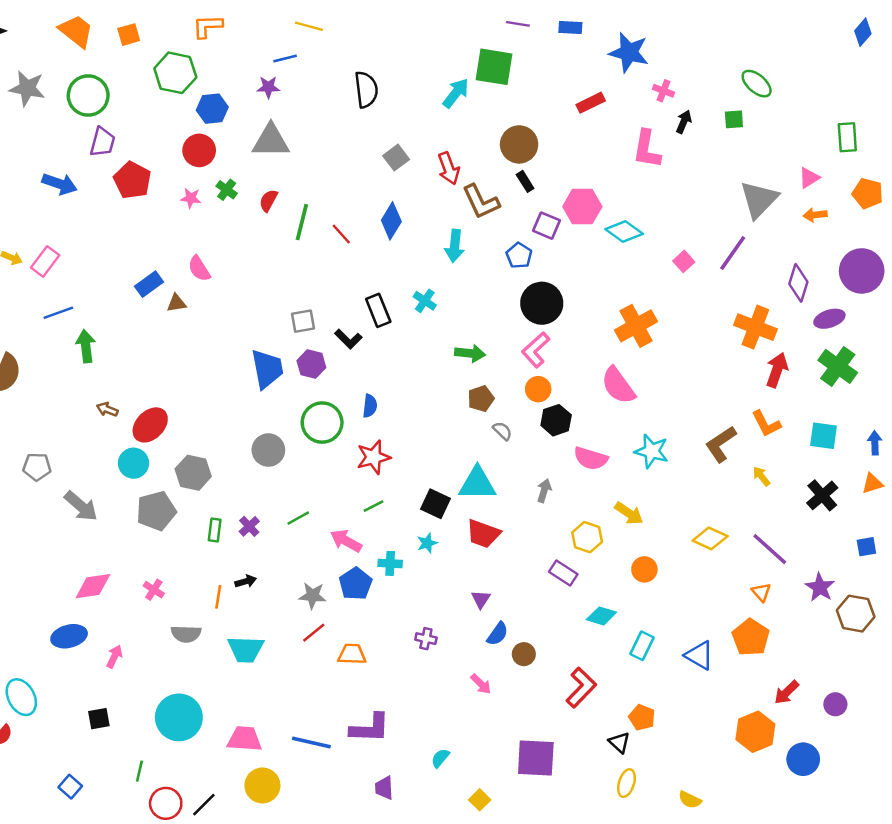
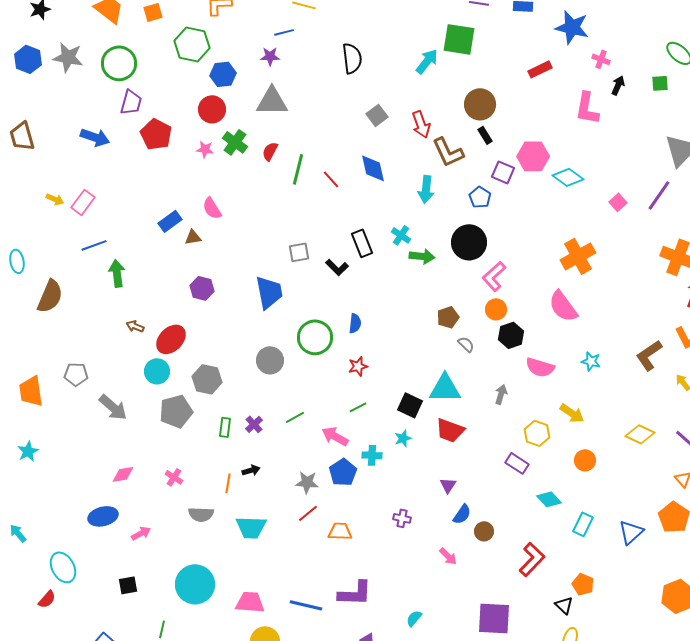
green cross: (227, 190) -> (235, 142), size x1.4
blue diamond: (391, 221) -> (373, 168), turned -44
black circle: (542, 303) -> (469, 242), moved
green arrow: (470, 353) -> (422, 256), moved
purple hexagon: (311, 364) -> (202, 288), moved
cyan star: (652, 451) -> (591, 361), size x0.7
red star: (373, 457) -> (358, 366), size x0.7
pink diamond: (93, 586) -> (123, 474), size x0.7
cyan diamond: (601, 616) -> (549, 499), turned 30
blue triangle: (699, 655) -> (631, 532), turned 48
pink arrow: (114, 657) -> (141, 533), turned 36

